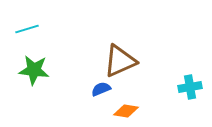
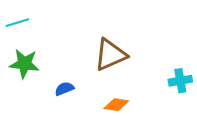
blue semicircle: (101, 89) -> (64, 89), moved

